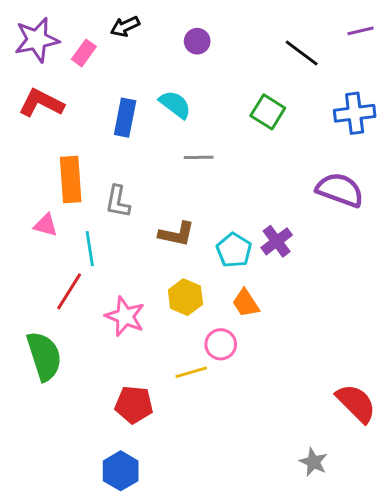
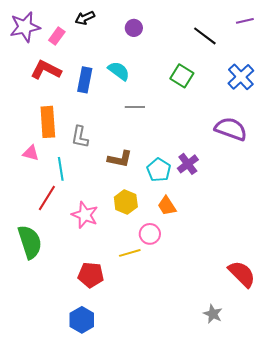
red L-shape: (41, 103) -> (46, 70), moved
blue cross: (355, 113) -> (241, 77), turned -36

